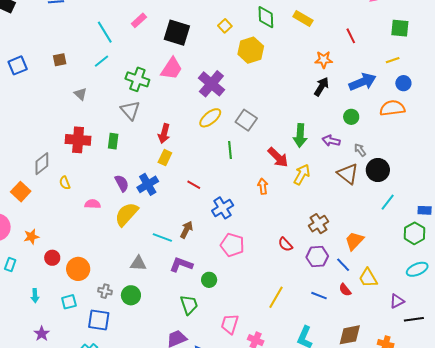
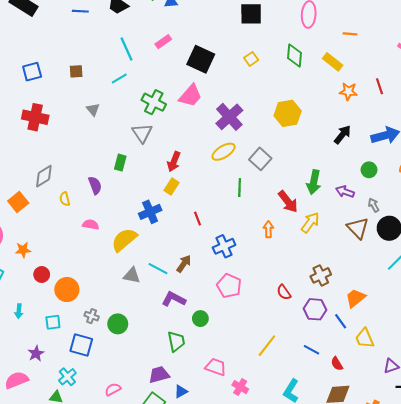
yellow hexagon: (251, 50) -> (288, 113), moved
orange star: (324, 60) -> (348, 91), moved
red cross: (78, 140) -> (35, 117), moved
purple semicircle: (122, 183) -> (95, 185), moved
red line: (194, 185) -> (197, 218), turned 32
gray triangle: (138, 263) -> (132, 275), moved
red semicircle: (345, 290) -> (337, 364), moved
pink trapezoid: (230, 324) -> (216, 367), turned 85
purple star: (42, 334) -> (36, 353), moved

